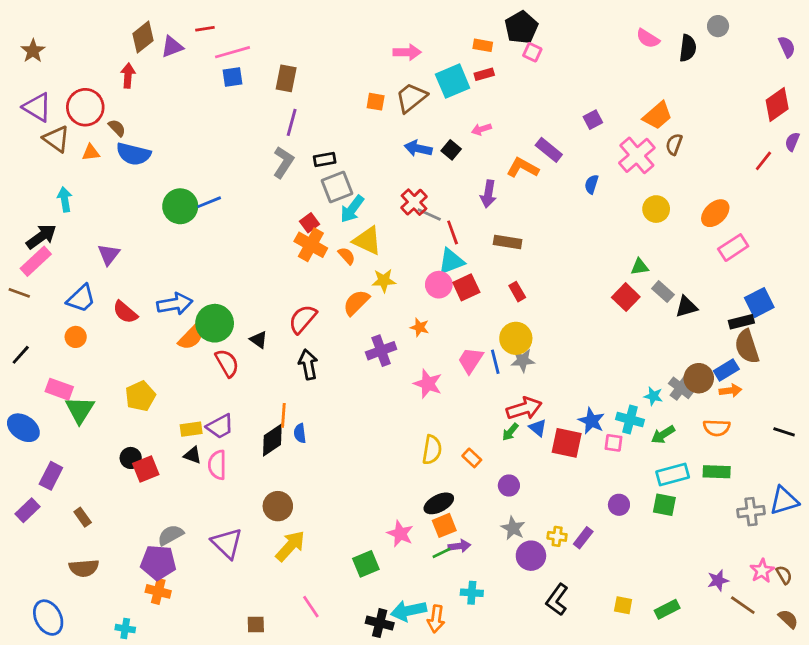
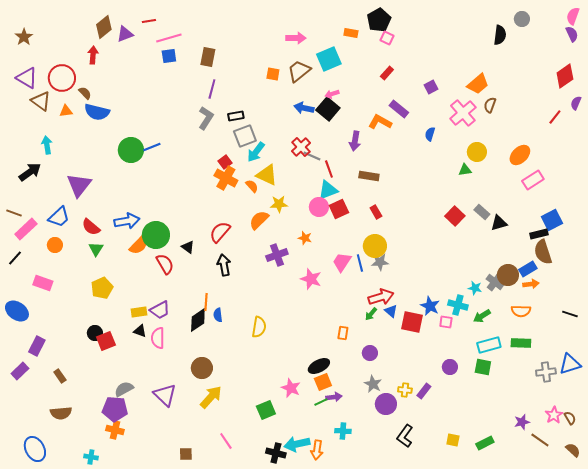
pink semicircle: (648, 38) -> (573, 16), moved, turned 78
red rectangle: (484, 74) -> (387, 73), moved, turned -32
pink arrow: (481, 129) -> (332, 94), moved
black square: (451, 150) -> (328, 109), size x1.6
purple triangle: (109, 254) -> (79, 185), size x1.5
pink rectangle: (36, 261) -> (26, 229), moved
green triangle: (640, 267) -> (465, 170), moved
green triangle: (80, 410) -> (96, 249), moved, size x0.7
yellow semicircle: (432, 450) -> (259, 327), moved
orange rectangle: (472, 458) -> (343, 333), turned 56

